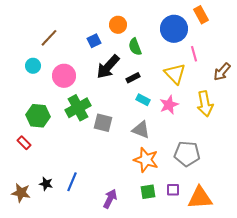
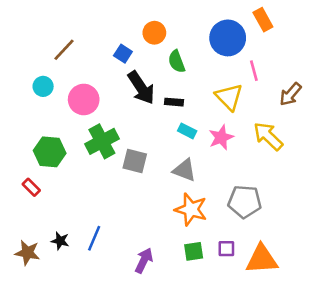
blue square: (94, 41) -> (123, 54), turned -32
black arrow: (108, 67) -> (141, 88), turned -76
black rectangle: (133, 78) -> (174, 102), turned 32
yellow arrow: (205, 104) -> (268, 136), turned 145

